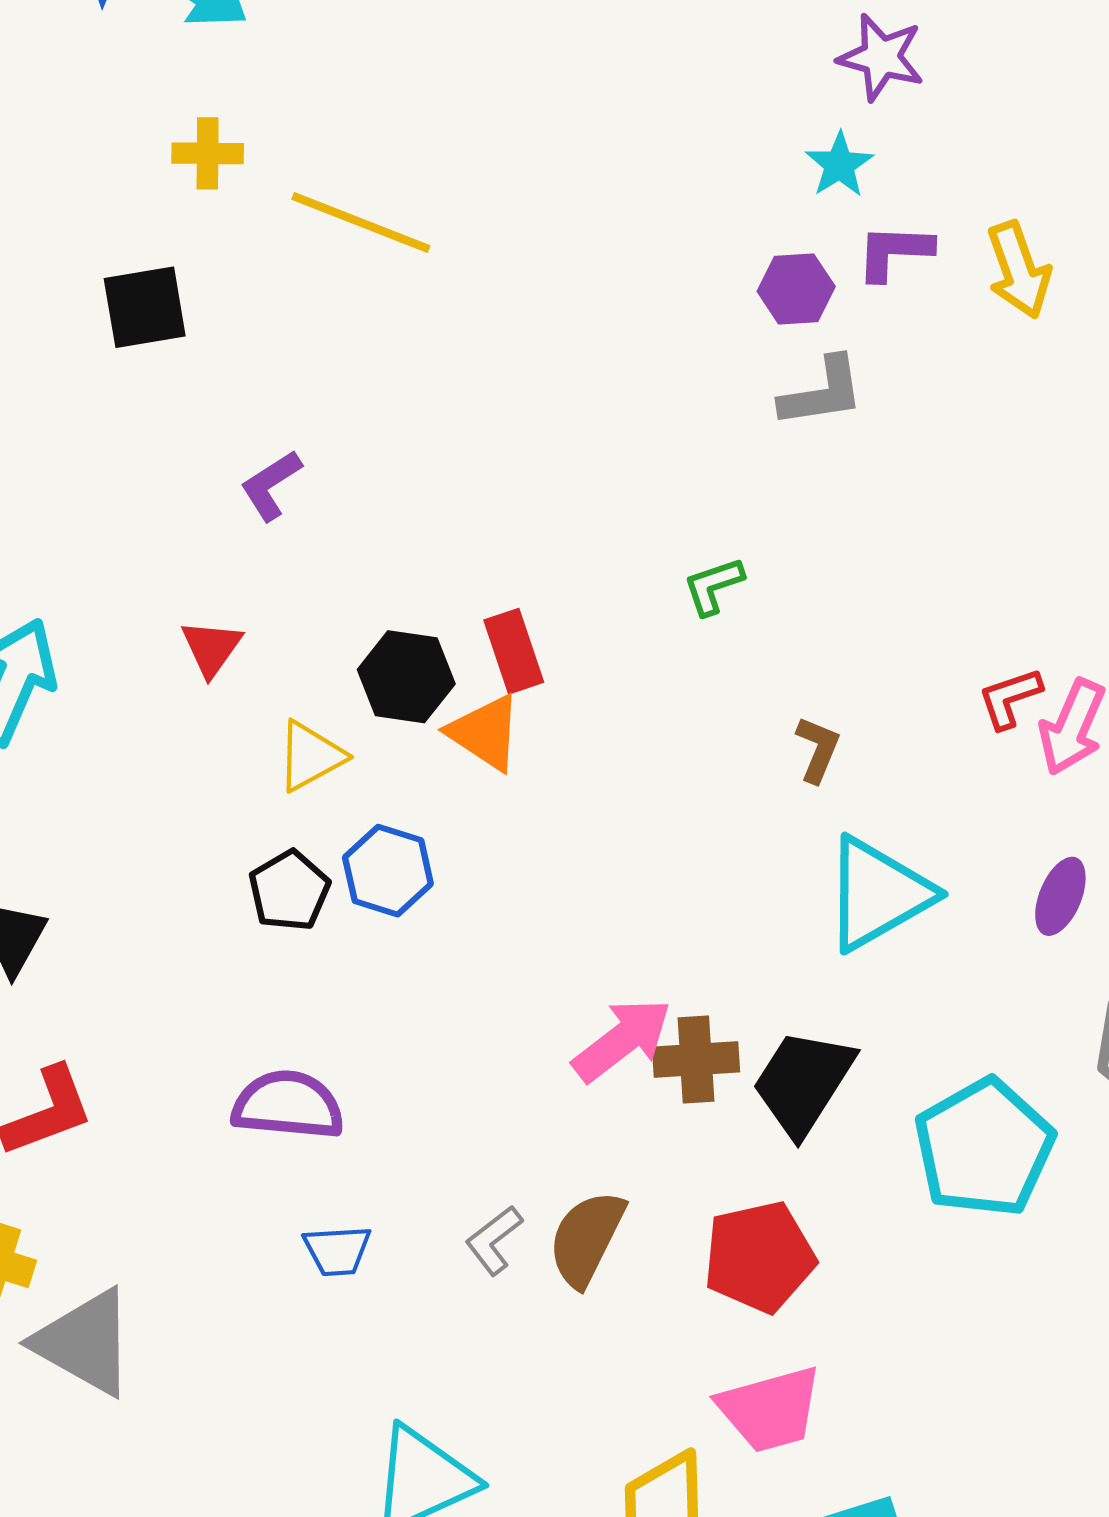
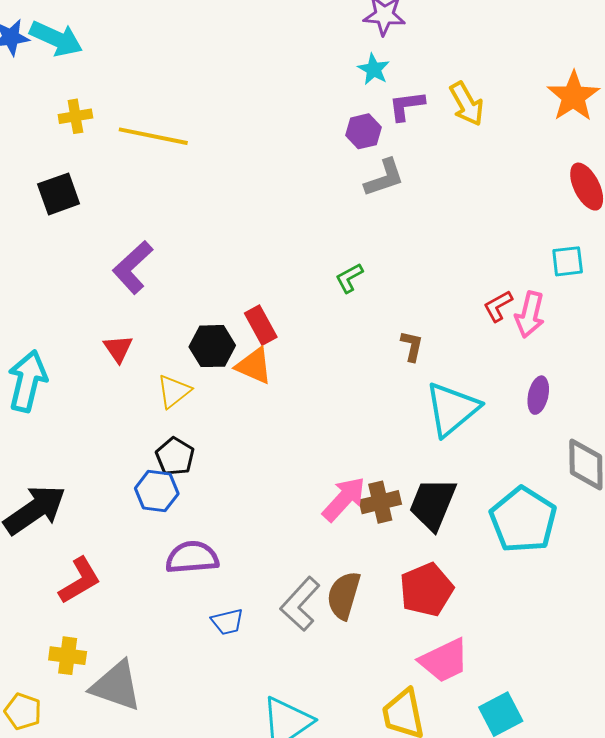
purple L-shape: (271, 485) -> (133, 267), size x1.5
blue hexagon: (388, 871) -> (157, 491), moved
gray L-shape: (494, 1240) -> (300, 604), size x1.6

